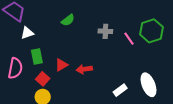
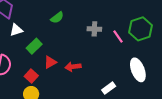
green rectangle: (37, 56) -> (34, 46), moved, turned 56
white ellipse: (148, 85) -> (138, 70), moved

